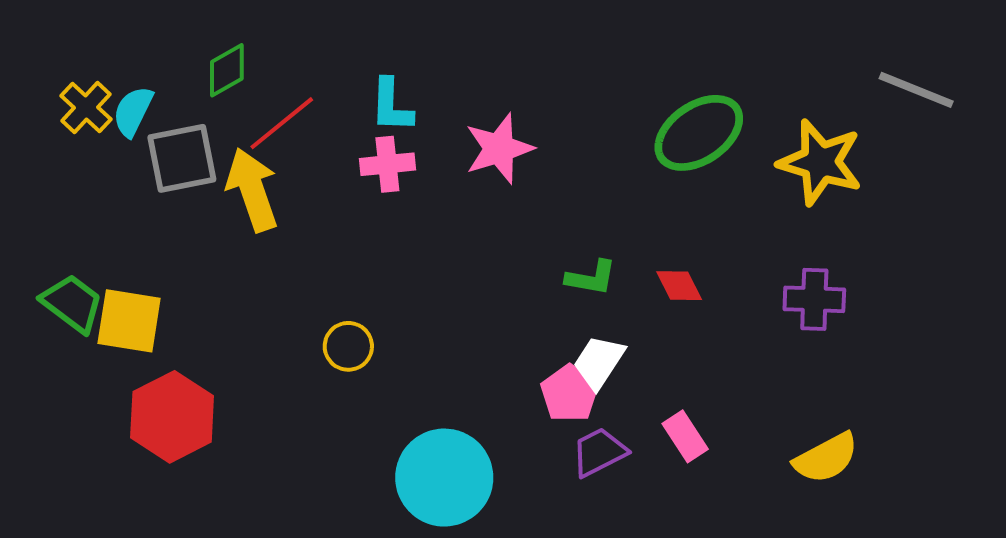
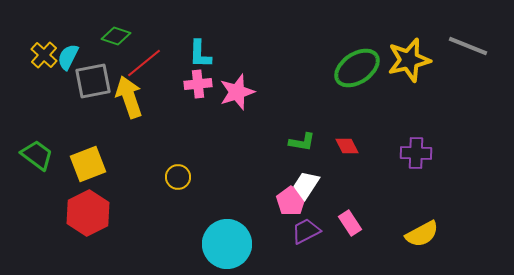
green diamond: (227, 70) -> (116, 36), turned 48
pink star: (499, 149) -> (237, 92), moved
yellow star: (820, 162) -> (409, 60), moved, turned -30
yellow square: (129, 321) -> (88, 164), moved, turned -30

